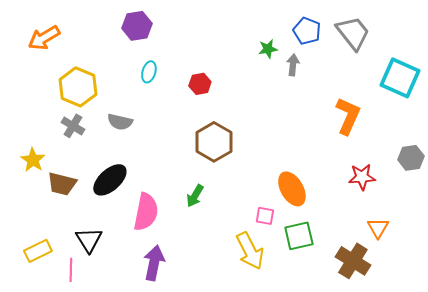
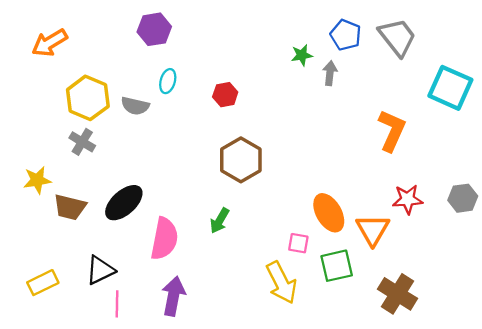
gray semicircle: (120, 122) -> (135, 106), moved
gray hexagon: (411, 158) -> (463, 198), moved
yellow star: (33, 160) -> (37, 180), turned 30
orange triangle: (378, 228) -> (373, 230), moved, size x1.4
black triangle: (89, 240) -> (100, 270), turned 36
pink line: (71, 270) -> (117, 304), moved

